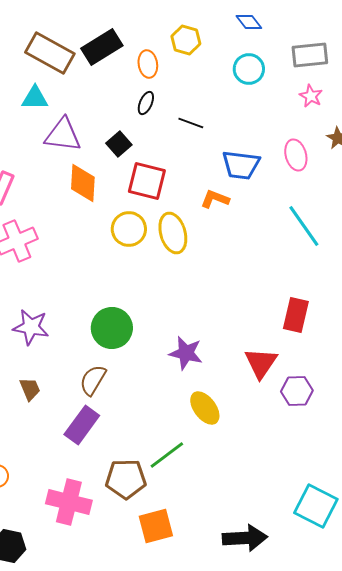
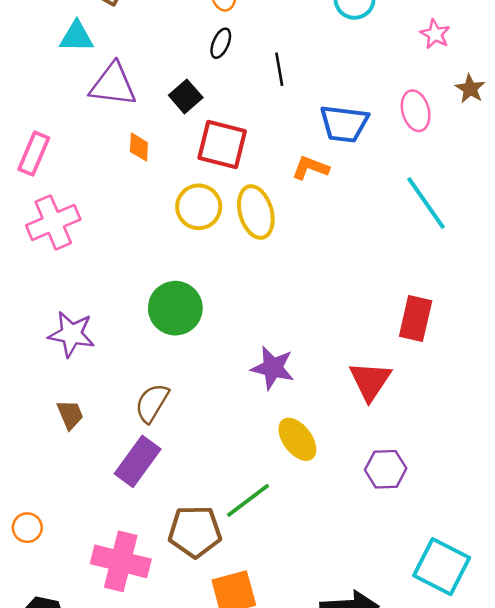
black line: (191, 123) -> (279, 69), turned 60
orange diamond: (83, 183) -> (139, 147), size x0.6
green circle: (112, 328) -> (175, 308), moved
purple hexagon: (297, 391) -> (386, 469), moved

